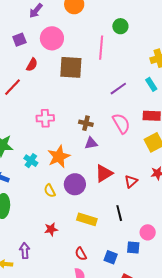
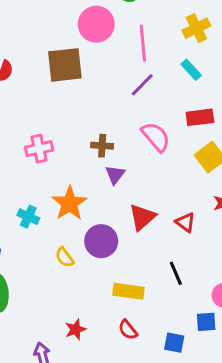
pink circle: (52, 38) -> (96, 24), moved
pink line: (101, 48) -> (143, 43), moved
purple triangle: (91, 143) -> (115, 175), turned -32
red triangle: (131, 181) -> (185, 222), turned -32
red star: (51, 229) -> (75, 329), moved
red semicircle: (81, 254) -> (128, 330), moved

